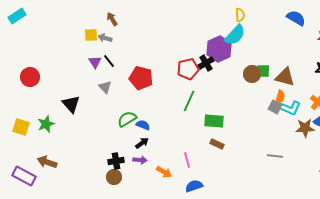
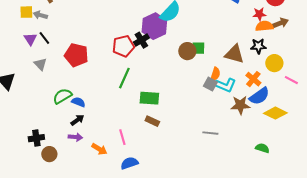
brown triangle: (285, 77) -> (234, 54), moved
black cross: (116, 161) -> (36, 138), moved

